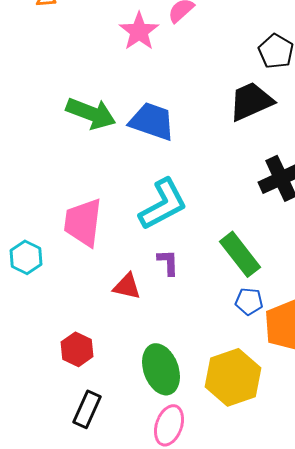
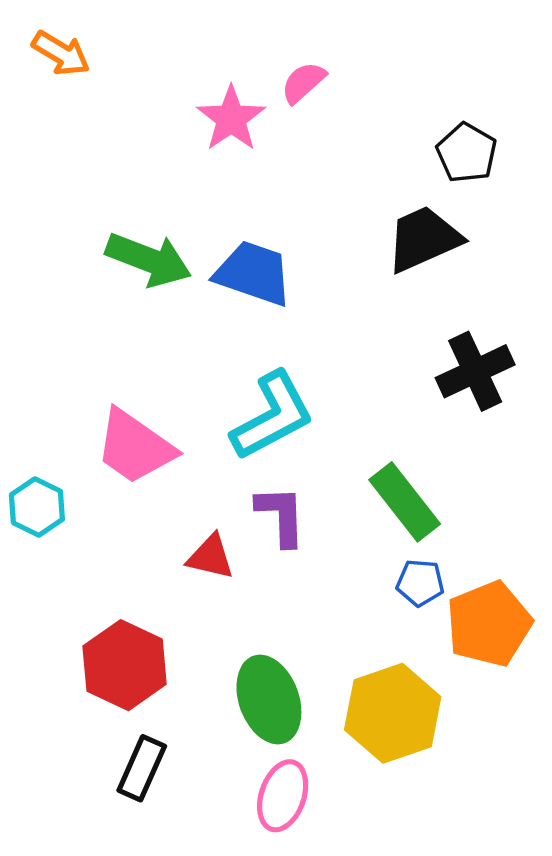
pink trapezoid: (83, 222) -> (135, 447), turned -62
purple L-shape: (168, 262) -> (281, 516), size x1.4
red hexagon: (77, 349) -> (125, 665), size x1.5

